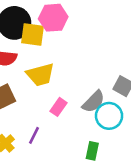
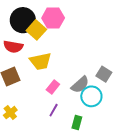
yellow square: (33, 35) -> (36, 30), turned 30
purple line: (34, 135) -> (54, 110), moved

